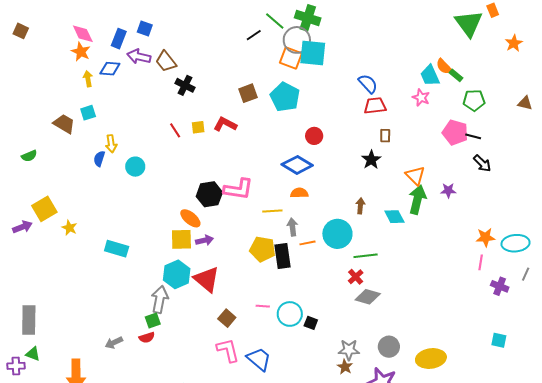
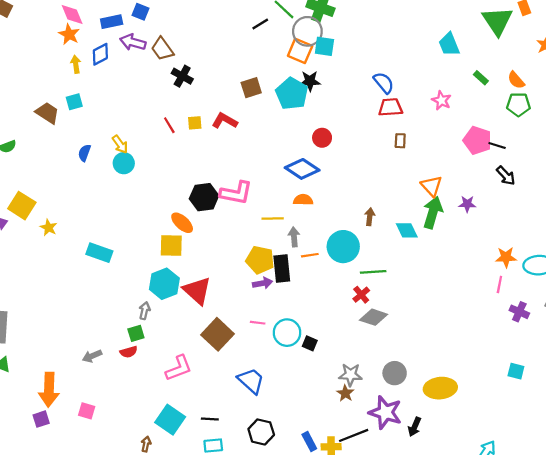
blue rectangle: (119, 39) -> (112, 22), turned 54
cyan square: (313, 53) -> (324, 46), size x0.7
orange semicircle: (444, 66) -> (516, 80), moved
blue diamond: (110, 69) -> (100, 54), turned -35
cyan trapezoid: (430, 76) -> (449, 44), moved
green pentagon: (474, 100) -> (518, 104), moved
yellow arrow: (111, 144) -> (120, 144), moved, turned -30
black star: (371, 160) -> (310, 81), moved, turned 30
yellow square: (44, 209) -> (22, 206), turned -30
purple arrow: (204, 240) -> (262, 283), moved
gray arrow: (160, 299) -> (145, 311), size x0.6
brown square: (227, 318) -> (217, 334), size x1.6
pink L-shape: (228, 350) -> (179, 368), moved, turned 80

